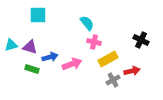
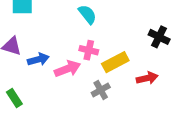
pink cross: (94, 42) -> (89, 50), moved
green rectangle: (32, 69) -> (14, 98), moved, turned 40
gray cross: (113, 80) -> (101, 90), moved

